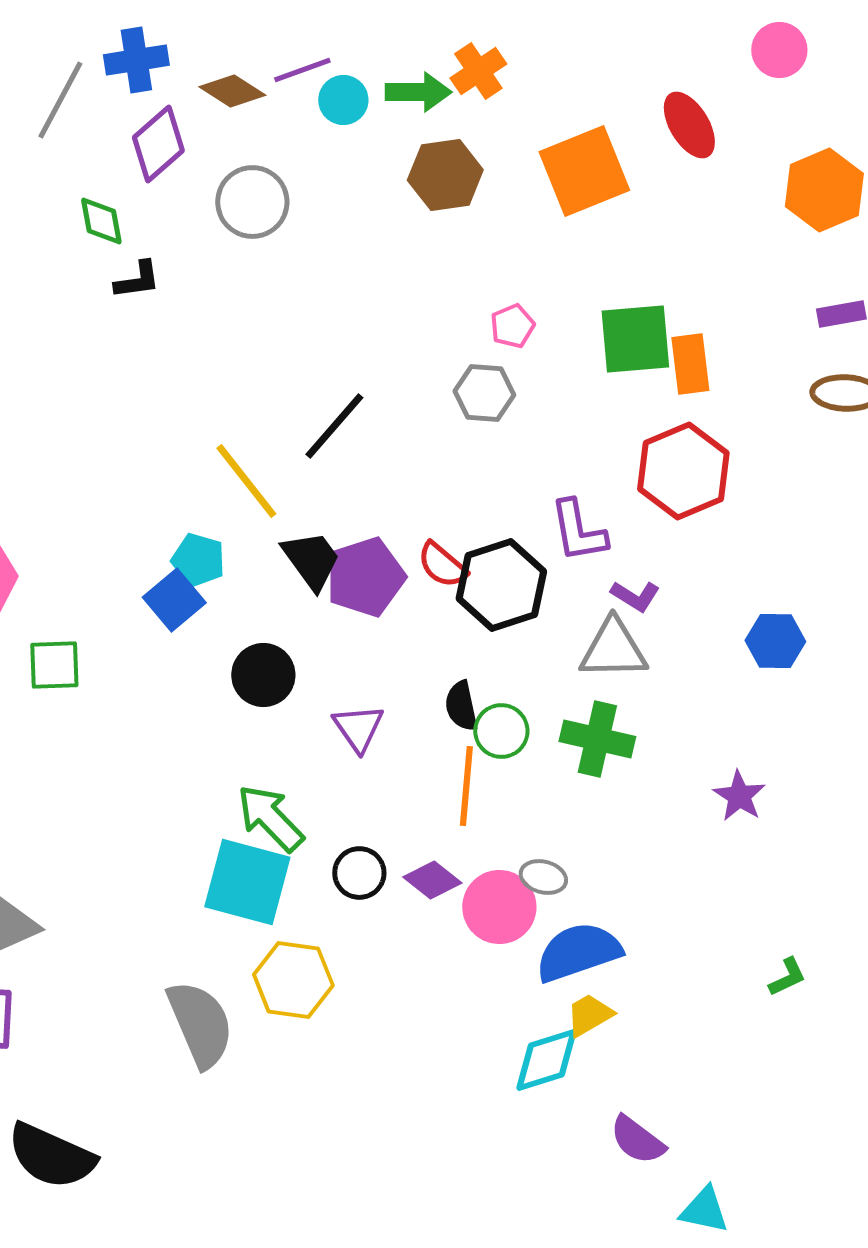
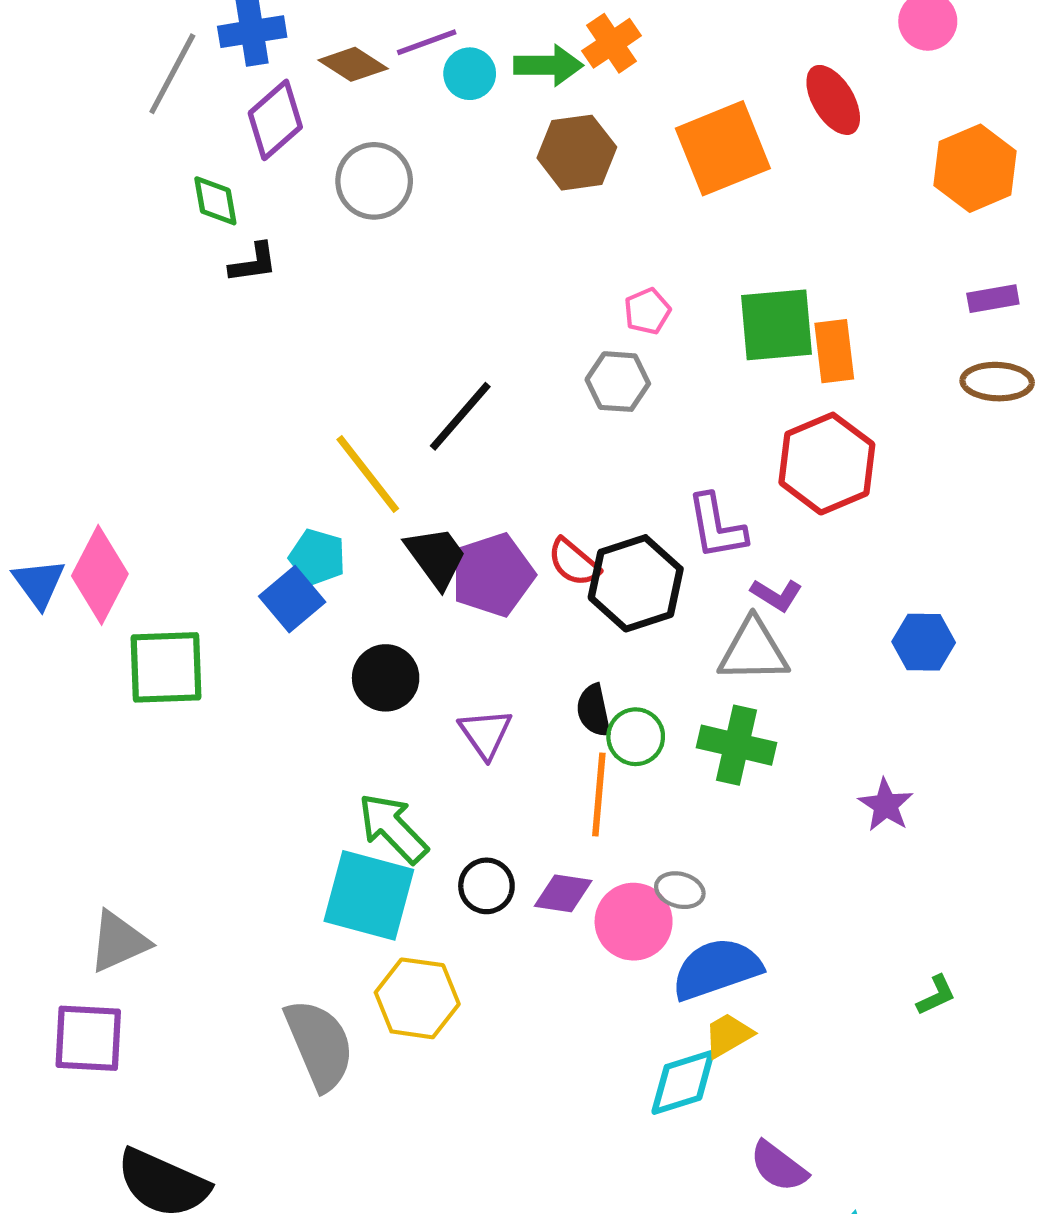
green square: (54, 665) -> (166, 667), size x1.4
purple diamond: (432, 880) -> (563, 893), turned -30

